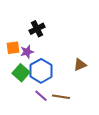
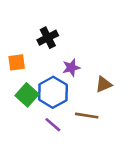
purple star: (27, 52) -> (71, 68), moved
brown line: (61, 97) -> (87, 116), moved

